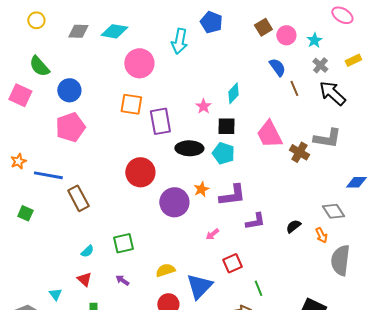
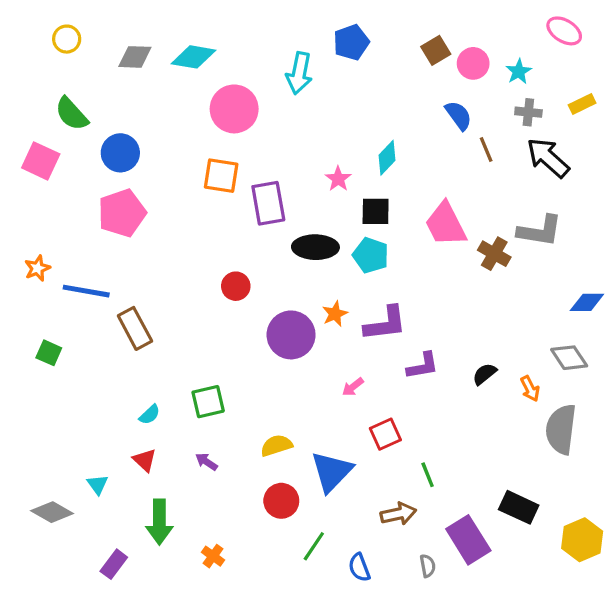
blue pentagon: (211, 22) -> (351, 42), turned 30
gray cross: (320, 65) -> (528, 112), turned -35
red circle: (140, 172) -> (236, 286), size x0.6
gray diamond: (333, 211) -> (569, 358), moved

